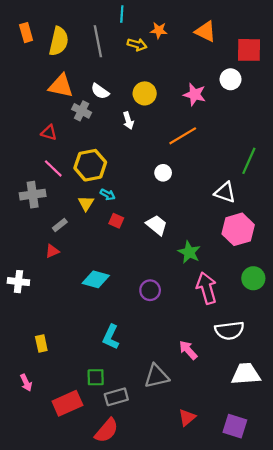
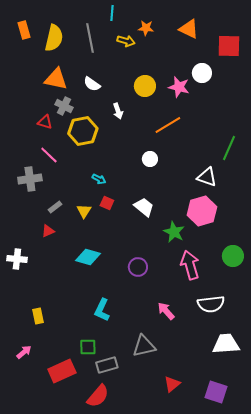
white circle: (231, 79) -> (202, 73), moved
yellow circle: (145, 93) -> (145, 86), moved
gray cross: (82, 111) -> (64, 106), moved
yellow hexagon: (90, 165) -> (83, 131), moved
yellow triangle: (86, 203) -> (84, 211), moved
pink hexagon: (238, 229) -> (202, 211), moved
pink arrow: (188, 350) -> (166, 311), moved
pink arrow: (26, 383) -> (24, 352), turned -105

